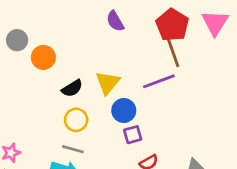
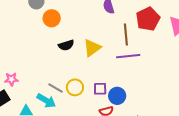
brown line: (173, 53) -> (126, 34), moved
blue circle: (124, 110) -> (117, 96), moved
yellow circle: (76, 120) -> (75, 87), moved

